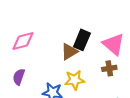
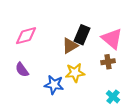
purple semicircle: (19, 77) -> (22, 70), turned -56

